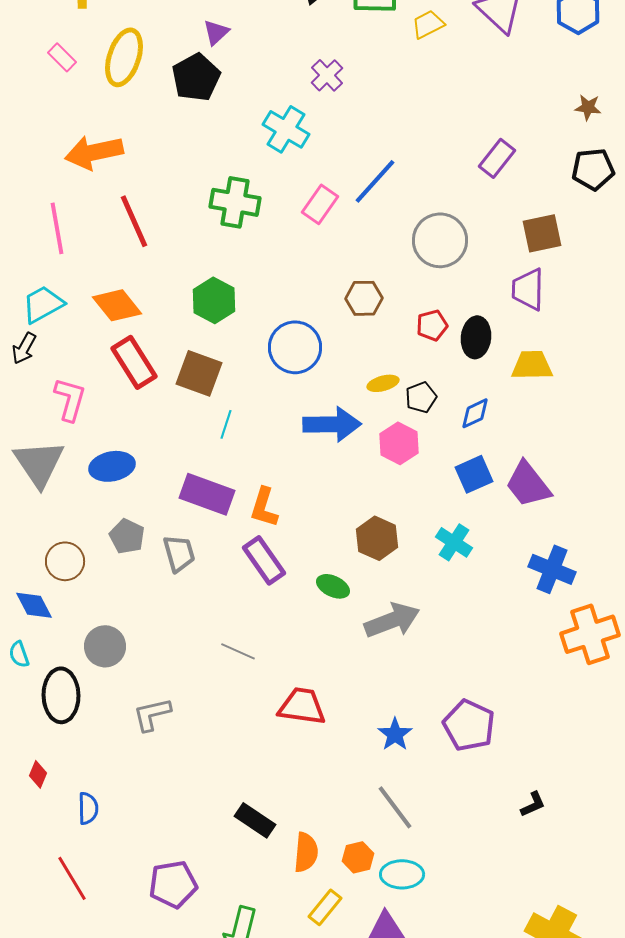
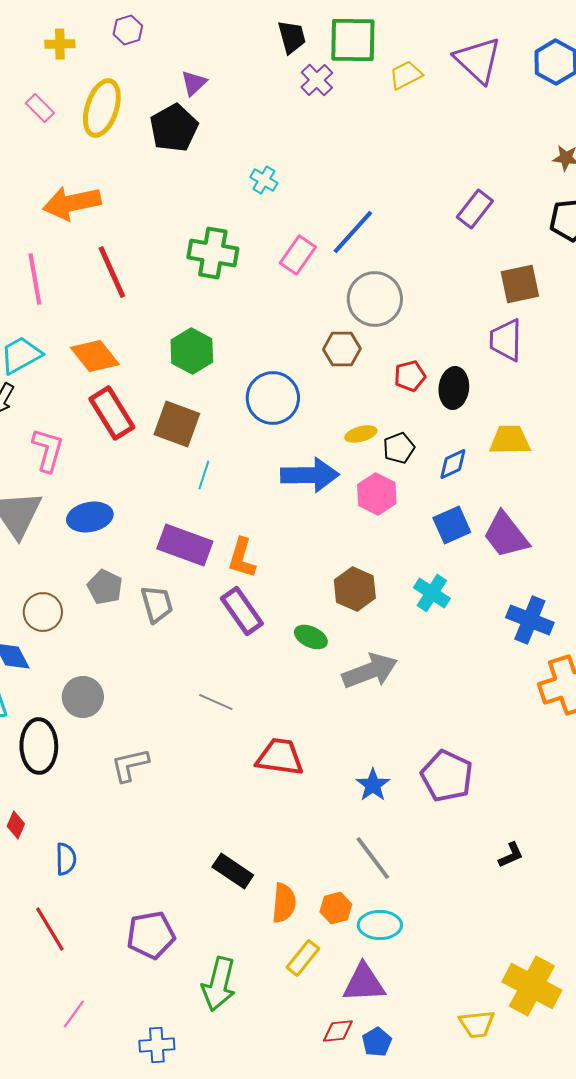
purple cross: (327, 75) -> (317, 80), moved
cyan cross: (286, 129) -> (264, 180), size x0.6
gray circle: (440, 240) -> (375, 299), moved
yellow trapezoid: (532, 365) -> (510, 440), moved

